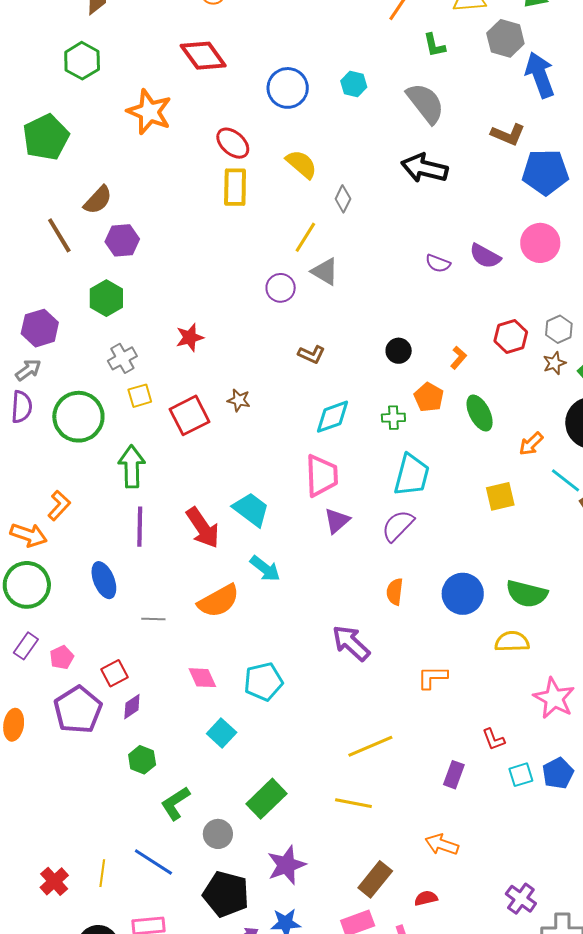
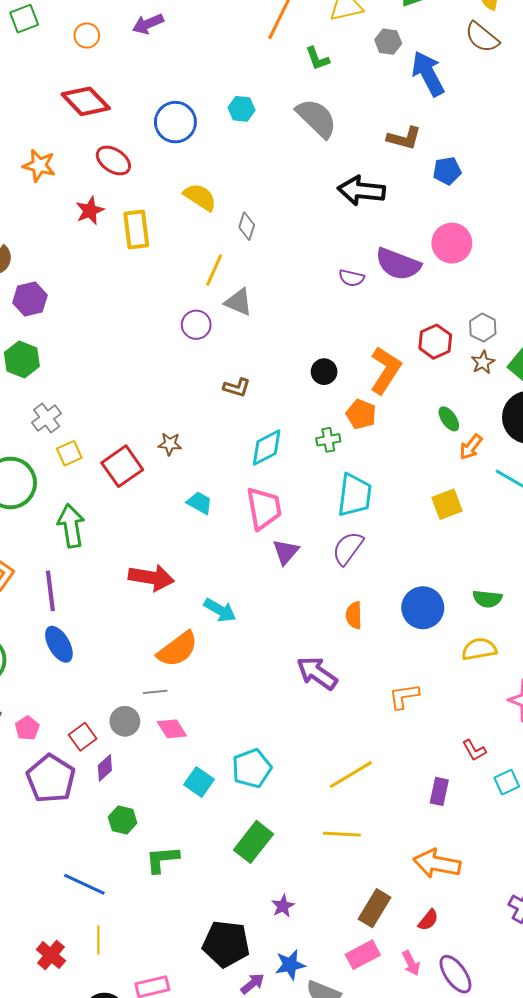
gray hexagon: (505, 38) -> (388, 42), size x0.7
orange star: (149, 112) -> (39, 165), size x0.7
red ellipse: (233, 143) -> (113, 160), moved
black arrow: (424, 168) -> (361, 191), moved
blue pentagon: (545, 172) -> (447, 171), size x0.6
purple semicircle: (485, 256) -> (398, 264), size x1.4
red star: (190, 337) -> (90, 211), moved
orange L-shape: (458, 358) -> (385, 370), size x2.0
green ellipse: (480, 413) -> (449, 419), moved, size x0.7
cyan trapezoid: (251, 509) -> (200, 503), moved, size x0.7
purple line: (140, 527) -> (50, 591), moved
red arrow: (203, 528) -> (151, 577), turned -39
green semicircle: (527, 594) -> (487, 599), size x0.7
gray line: (153, 619) -> (155, 692), moved
cyan pentagon: (263, 682) -> (252, 768), moved
green L-shape: (175, 803) -> (162, 859), turned 36
gray circle: (218, 834) -> (125, 721), moved
orange arrow: (442, 844) -> (437, 864), size x1.4
blue line: (153, 862) -> (84, 884), moved
purple star: (286, 865) -> (283, 906), size x0.6
red semicircle: (426, 898) -> (428, 920), turned 150

